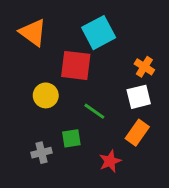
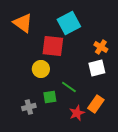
yellow circle: (46, 95) -> (41, 69), moved
green line: (94, 111) -> (69, 87), moved
orange rectangle: (137, 133) -> (96, 104), moved

